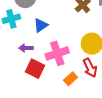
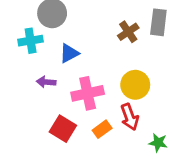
red square: (35, 69) -> (63, 129), moved

